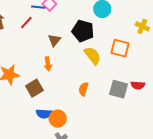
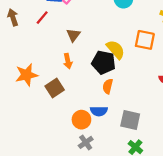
black pentagon: (83, 31) -> (104, 62), moved
gray square: (119, 89) -> (130, 120), moved
blue semicircle: (44, 114) -> (99, 111), moved

